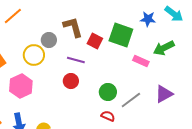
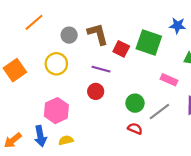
gray circle: (49, 40) -> (69, 35), moved
pink rectangle: (141, 61) -> (169, 80), moved
pink hexagon: (21, 86) -> (56, 111), moved

